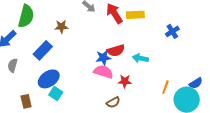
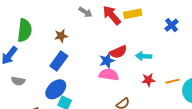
blue rectangle: (43, 50) -> (59, 61), moved
gray semicircle: (13, 65) -> (18, 81), turned -88
red star: (125, 81) -> (148, 80), moved
orange line: (165, 87) -> (172, 81), turned 64

